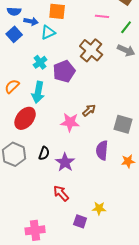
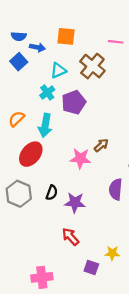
cyan triangle: (48, 32) -> (58, 70), moved
brown cross: (91, 50) -> (92, 66), moved
purple star: (65, 162) -> (75, 203), turned -30

